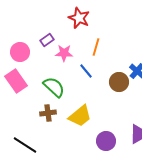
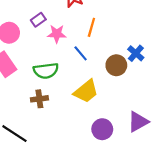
green semicircle: (54, 87) -> (46, 71), turned 130
yellow trapezoid: (80, 116) -> (86, 91), moved

